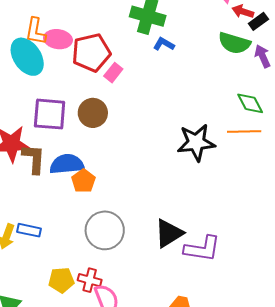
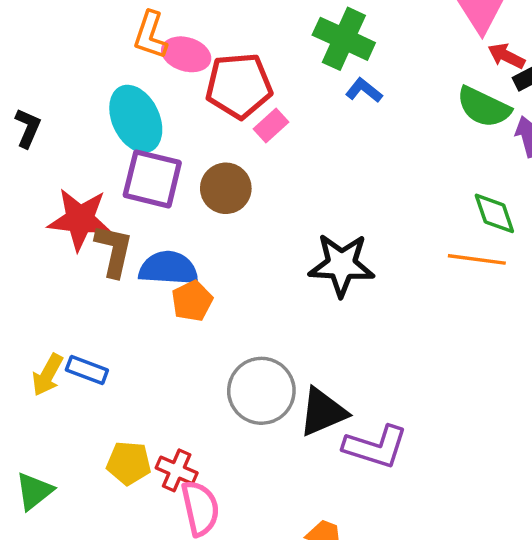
cyan ellipse: (27, 57) -> (136, 119), moved
black star: (196, 142) -> (341, 265), moved
gray circle: (105, 230) -> (261, 391), moved

